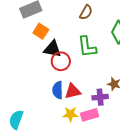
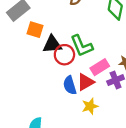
green L-shape: (87, 47) -> (82, 46), moved
pink rectangle: (90, 115) -> (100, 67), moved

